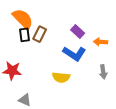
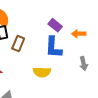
brown rectangle: (40, 34) -> (18, 43), moved
blue L-shape: (74, 53) -> (53, 47), turned 65

